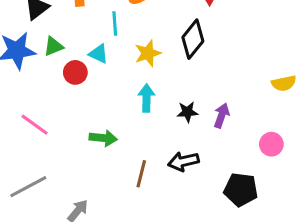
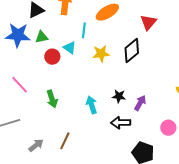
cyan arrow: (146, 98) -> (92, 105), moved, turned -30
green arrow: (103, 138) -> (52, 99), moved, turned 54
black arrow: (183, 161) -> (121, 123), moved
brown line: (141, 174) -> (65, 141), moved

